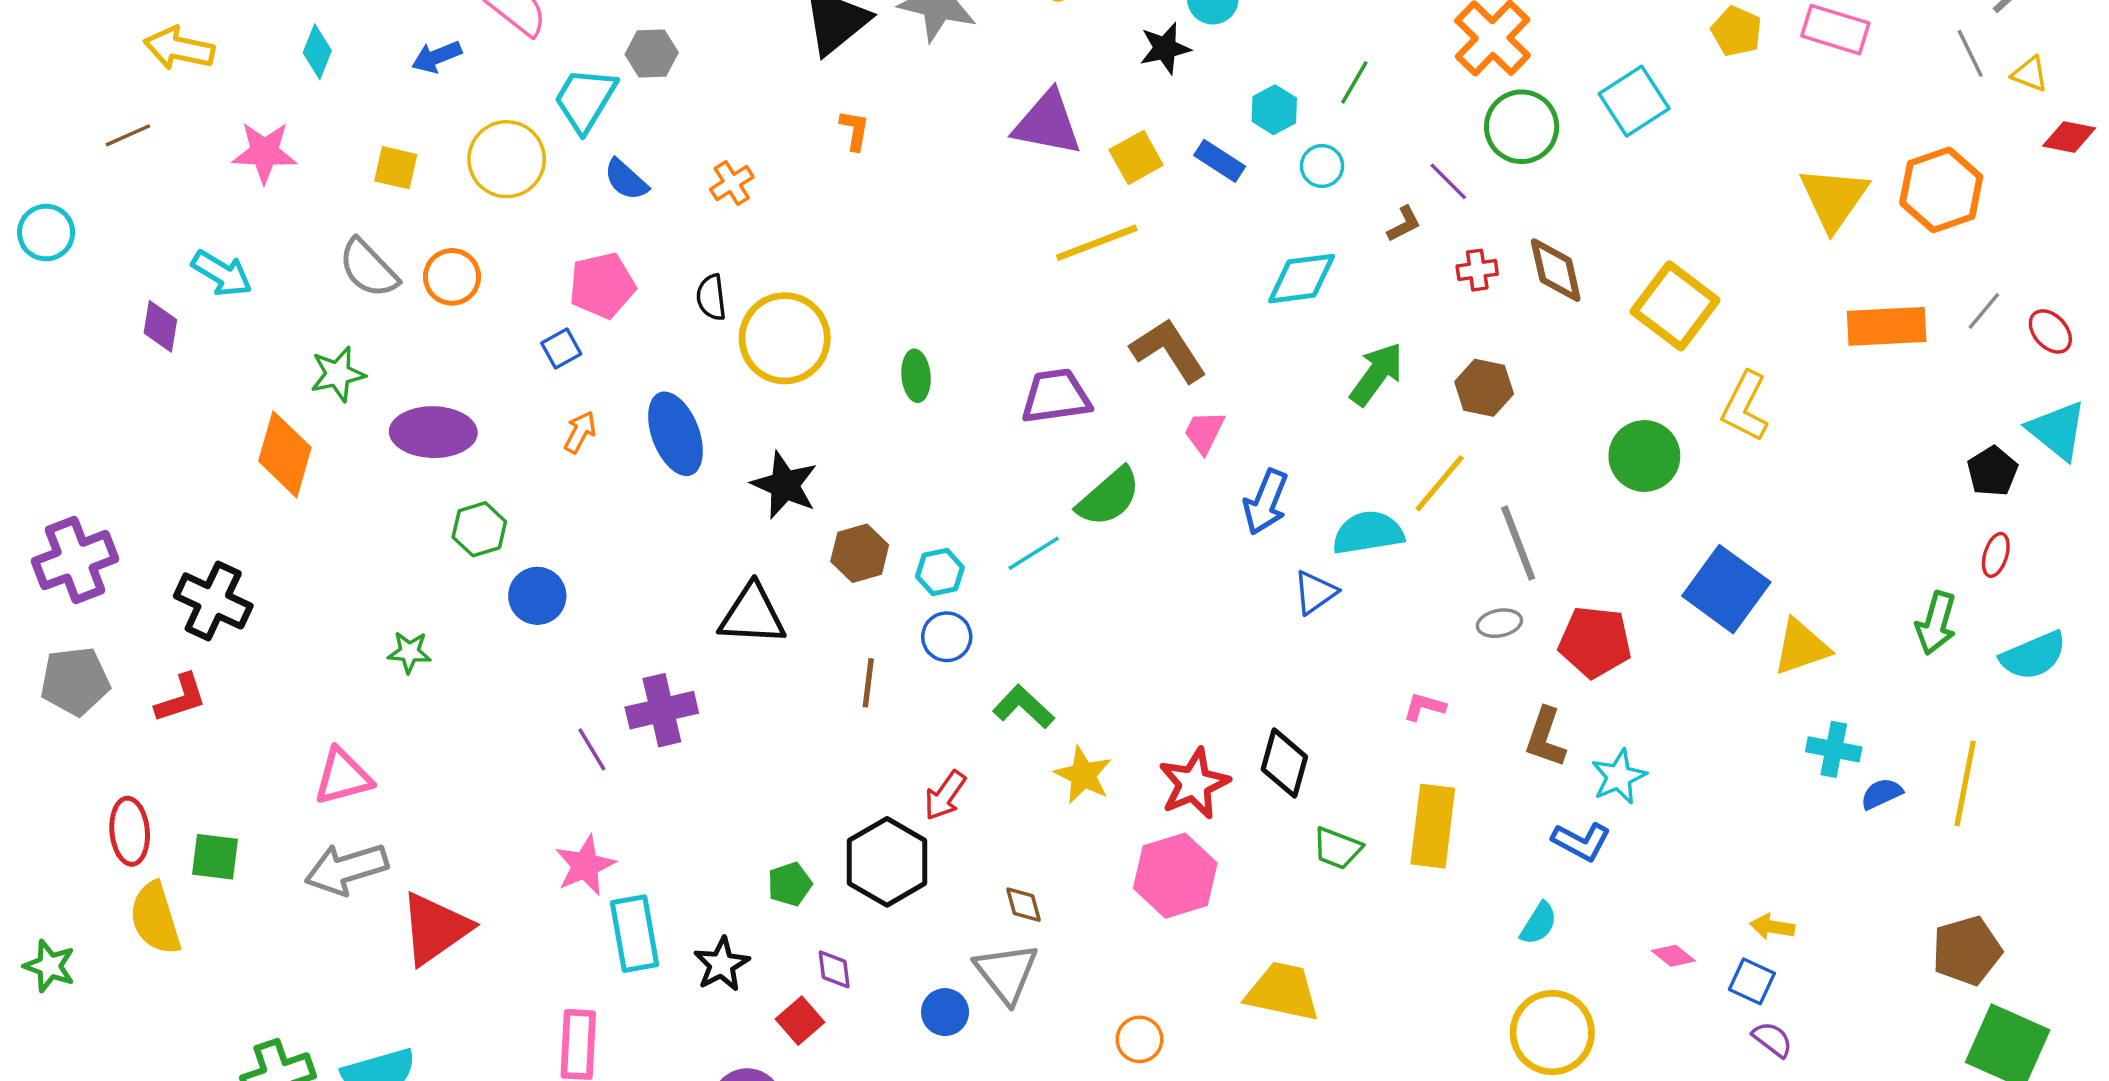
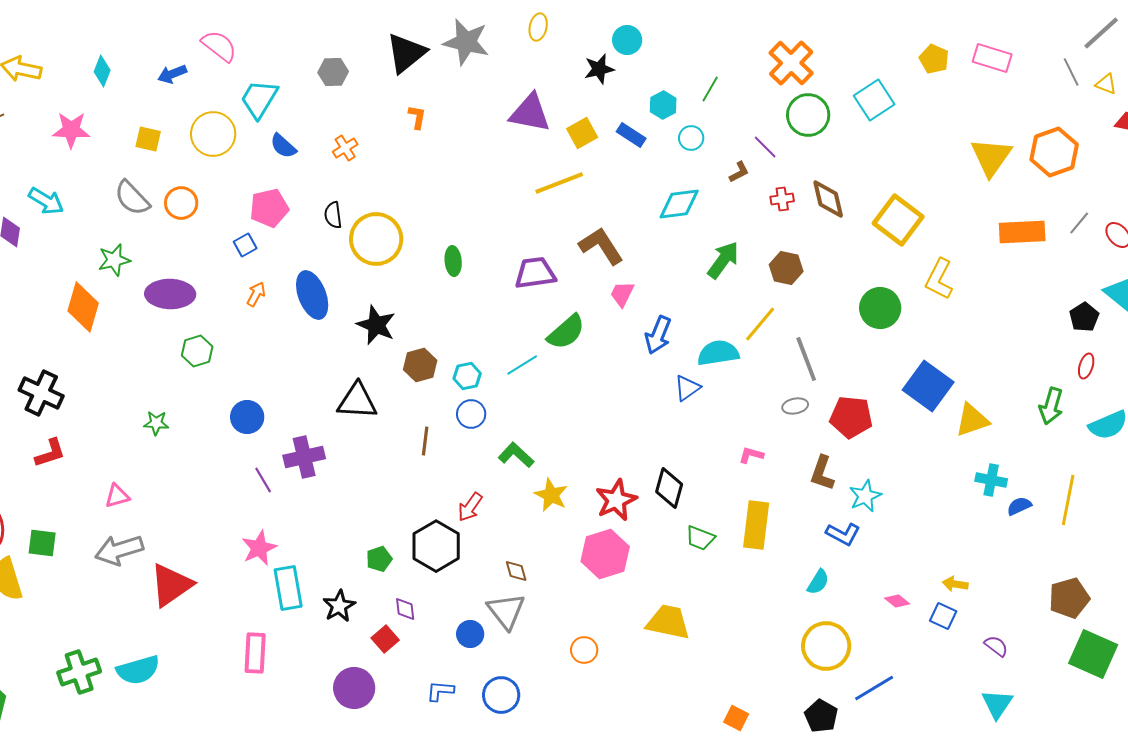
gray hexagon: (652, 53) -> (333, 72), moved
blue circle: (537, 596) -> (247, 417), moved
red L-shape: (181, 698) -> (50, 453), moved
pink triangle: (343, 777) -> (117, 496), size x0.7
purple semicircle: (1772, 1039) -> (996, 646), moved

